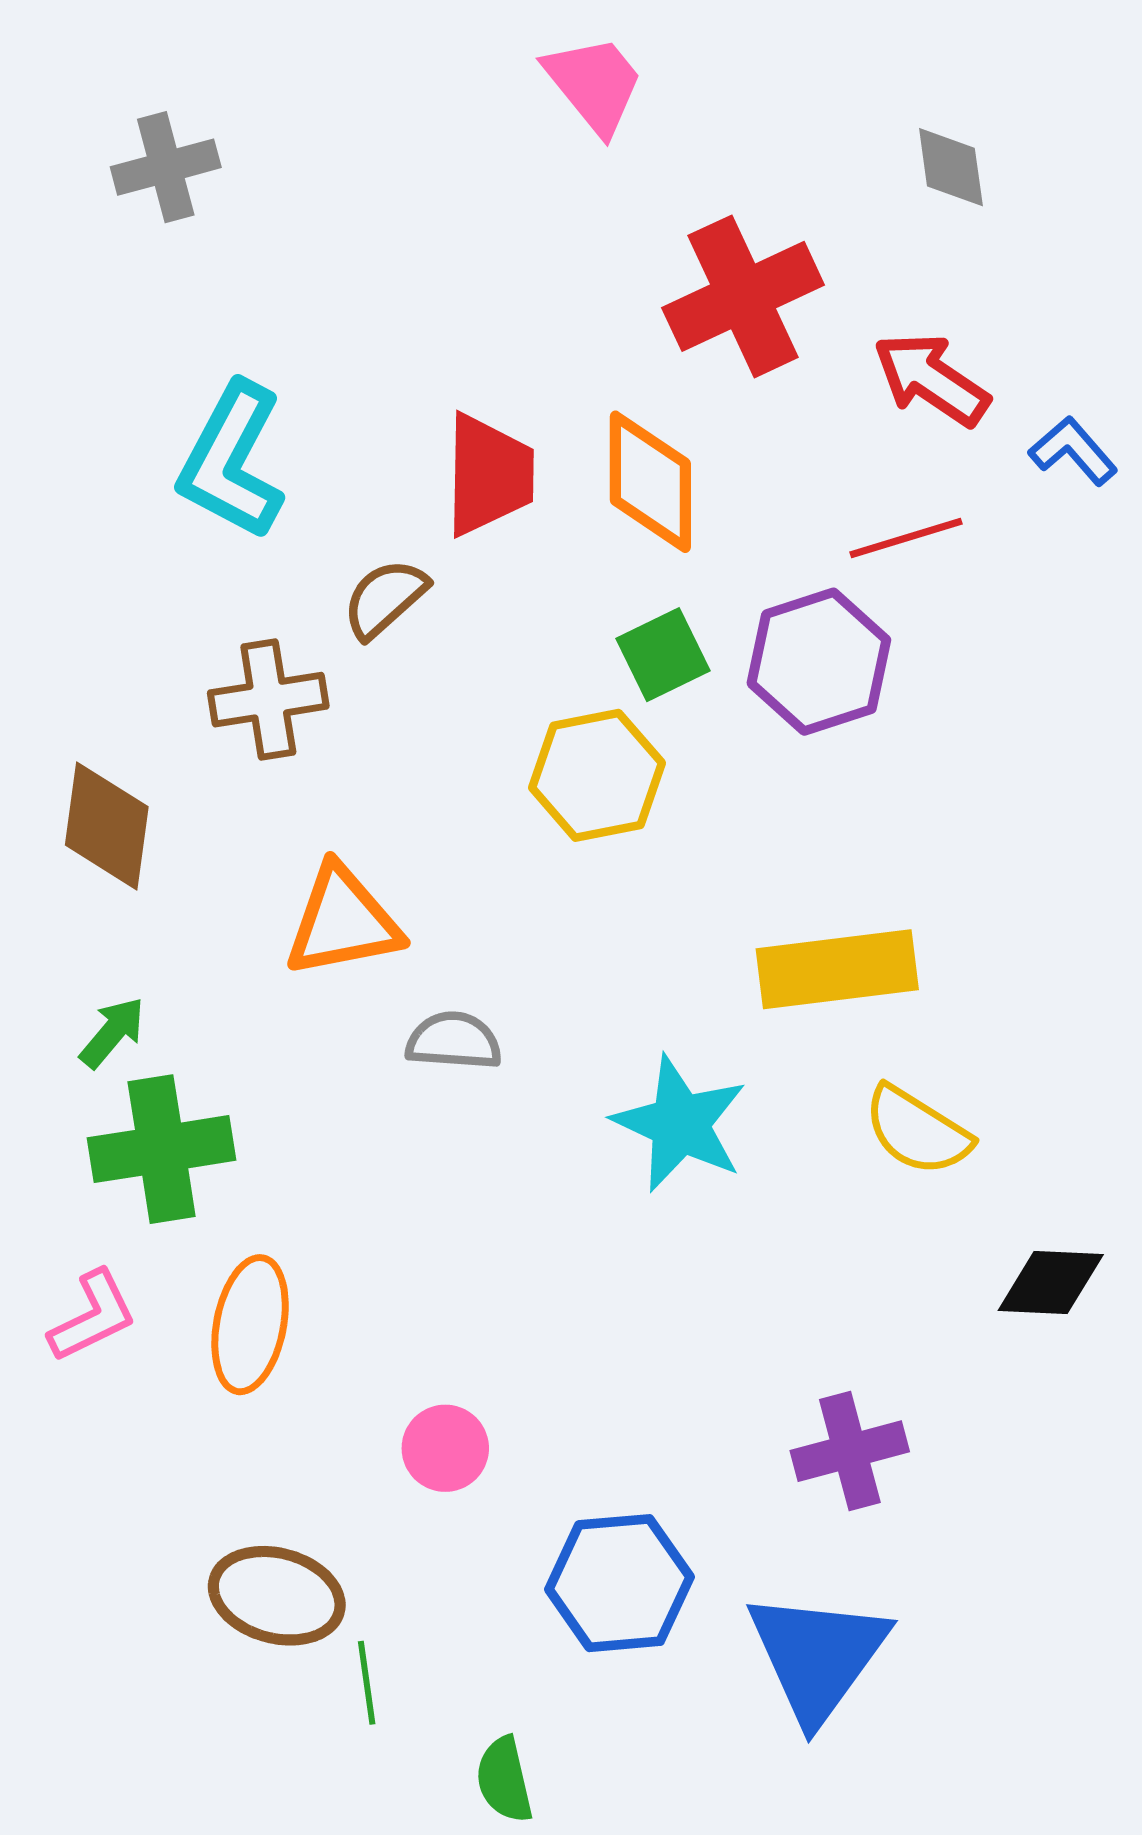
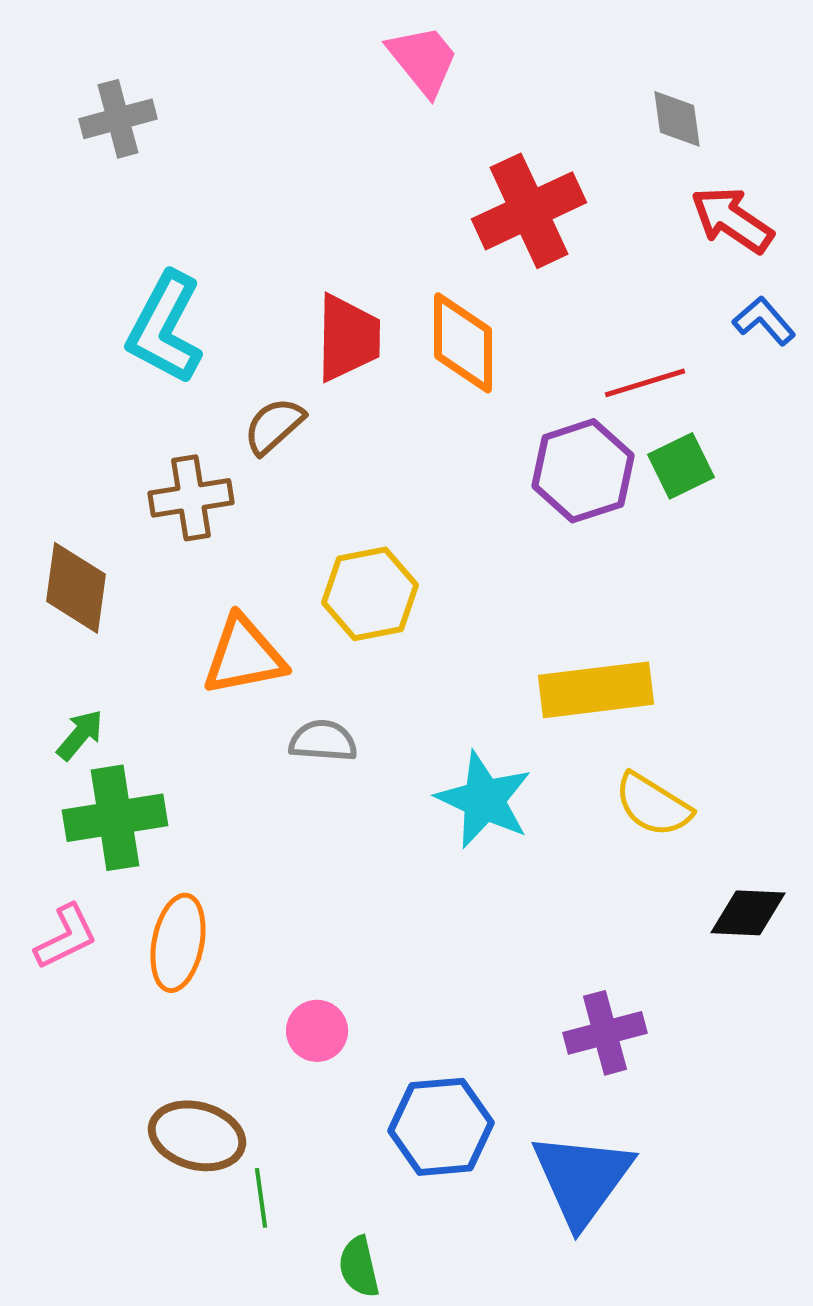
red arrow: (931, 379) -> (732, 220), moved
green square: (663, 655) -> (681, 466), moved
yellow hexagon: (597, 775) -> (370, 594), moved

